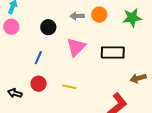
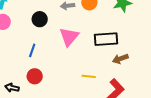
brown arrow: (138, 78) -> (120, 59), moved
yellow line: (69, 87) -> (89, 76), moved

